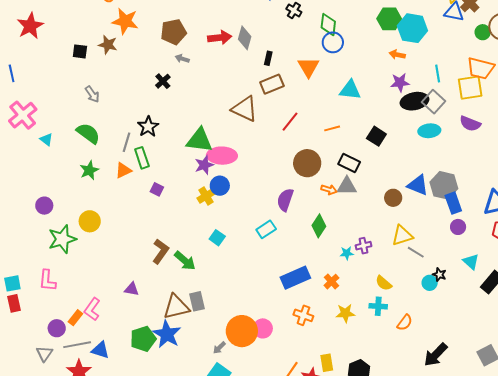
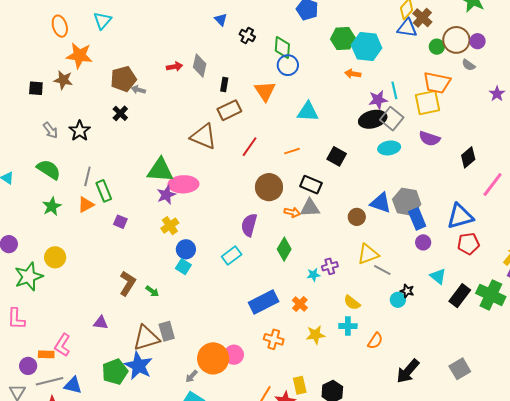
brown pentagon: (173, 32) -> (123, 79), moved
red arrow: (220, 38) -> (175, 67), size x0.7
purple star: (400, 83) -> (378, 100), moved
black star: (148, 127) -> (80, 131), moved
blue circle: (220, 186) -> (186, 249), moved
green arrow: (185, 261) -> (152, 291), size x0.6
orange rectangle: (75, 318) -> (46, 354), turned 56

